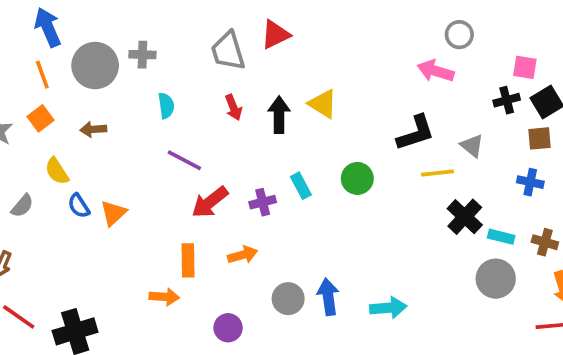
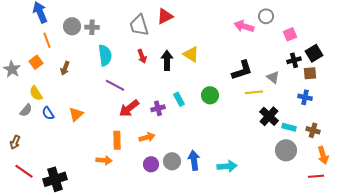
gray circle: (95, 66) -> (72, 26), moved, size x0.7
pink square: (525, 67) -> (290, 34), moved, turned -32
pink arrow: (436, 71) -> (244, 26), moved
orange line: (42, 75) -> (47, 40), moved
black cross: (507, 100) -> (294, 60), moved
cyan semicircle: (166, 106) -> (105, 55), size x1.5
brown arrow: (93, 129) -> (65, 68), turned -64
yellow semicircle: (57, 171) -> (36, 93), moved
blue semicircle: (79, 206) -> (48, 113), moved
purple circle: (228, 328) -> (151, 164), moved

